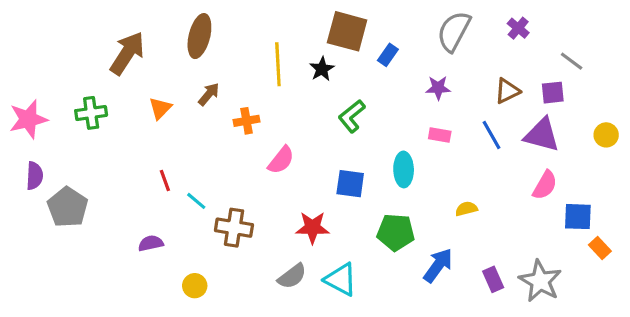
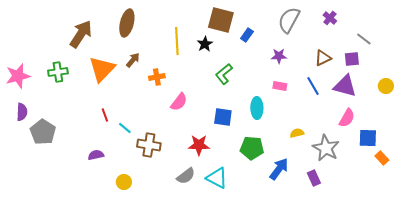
orange triangle: (160, 108) -> (102, 69), size x1.8
gray star: (540, 281) -> (326, 148), moved

